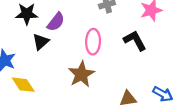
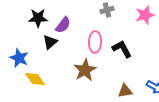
black L-shape: (135, 40) -> (122, 49), moved

